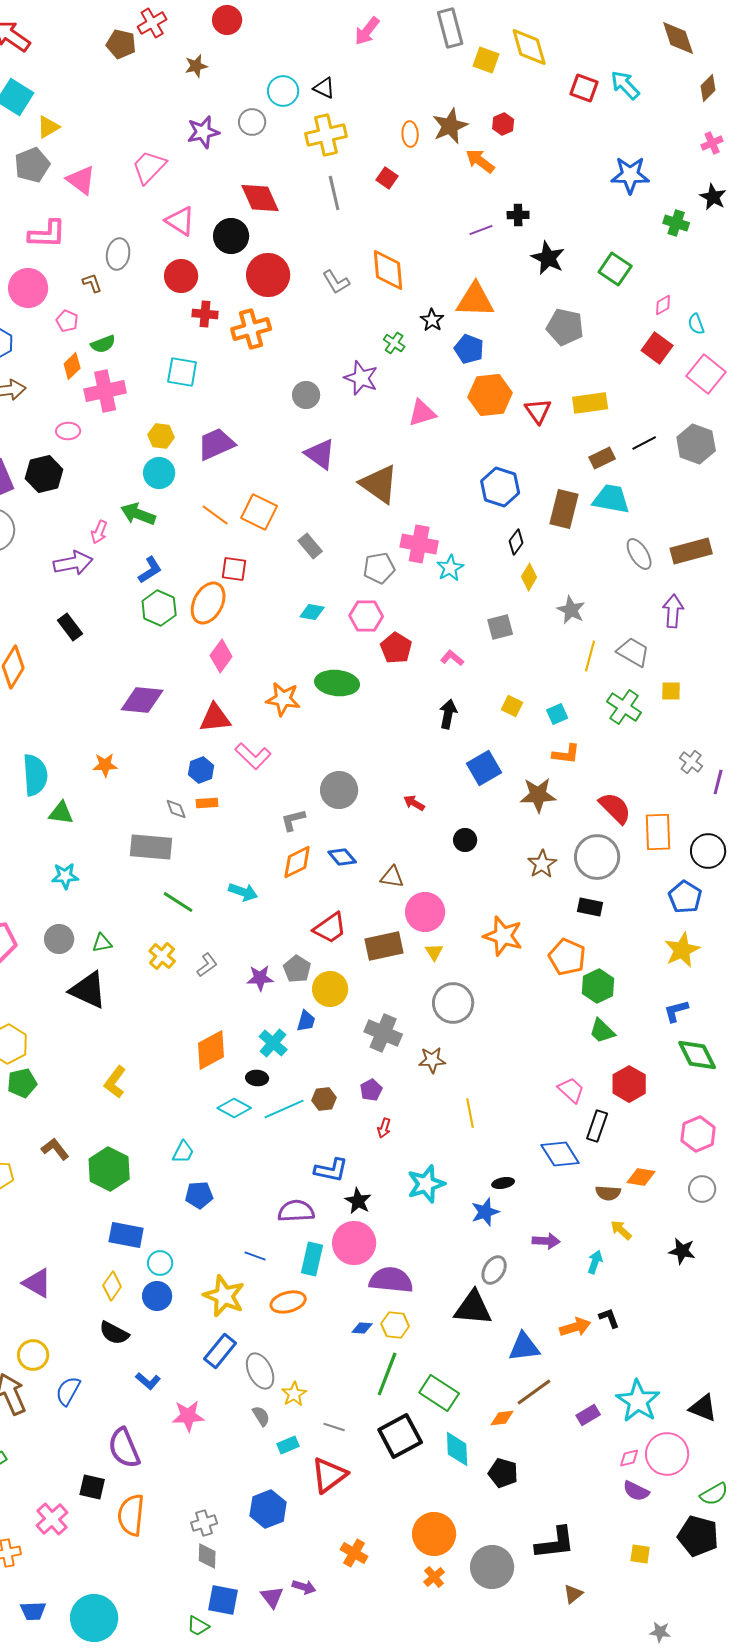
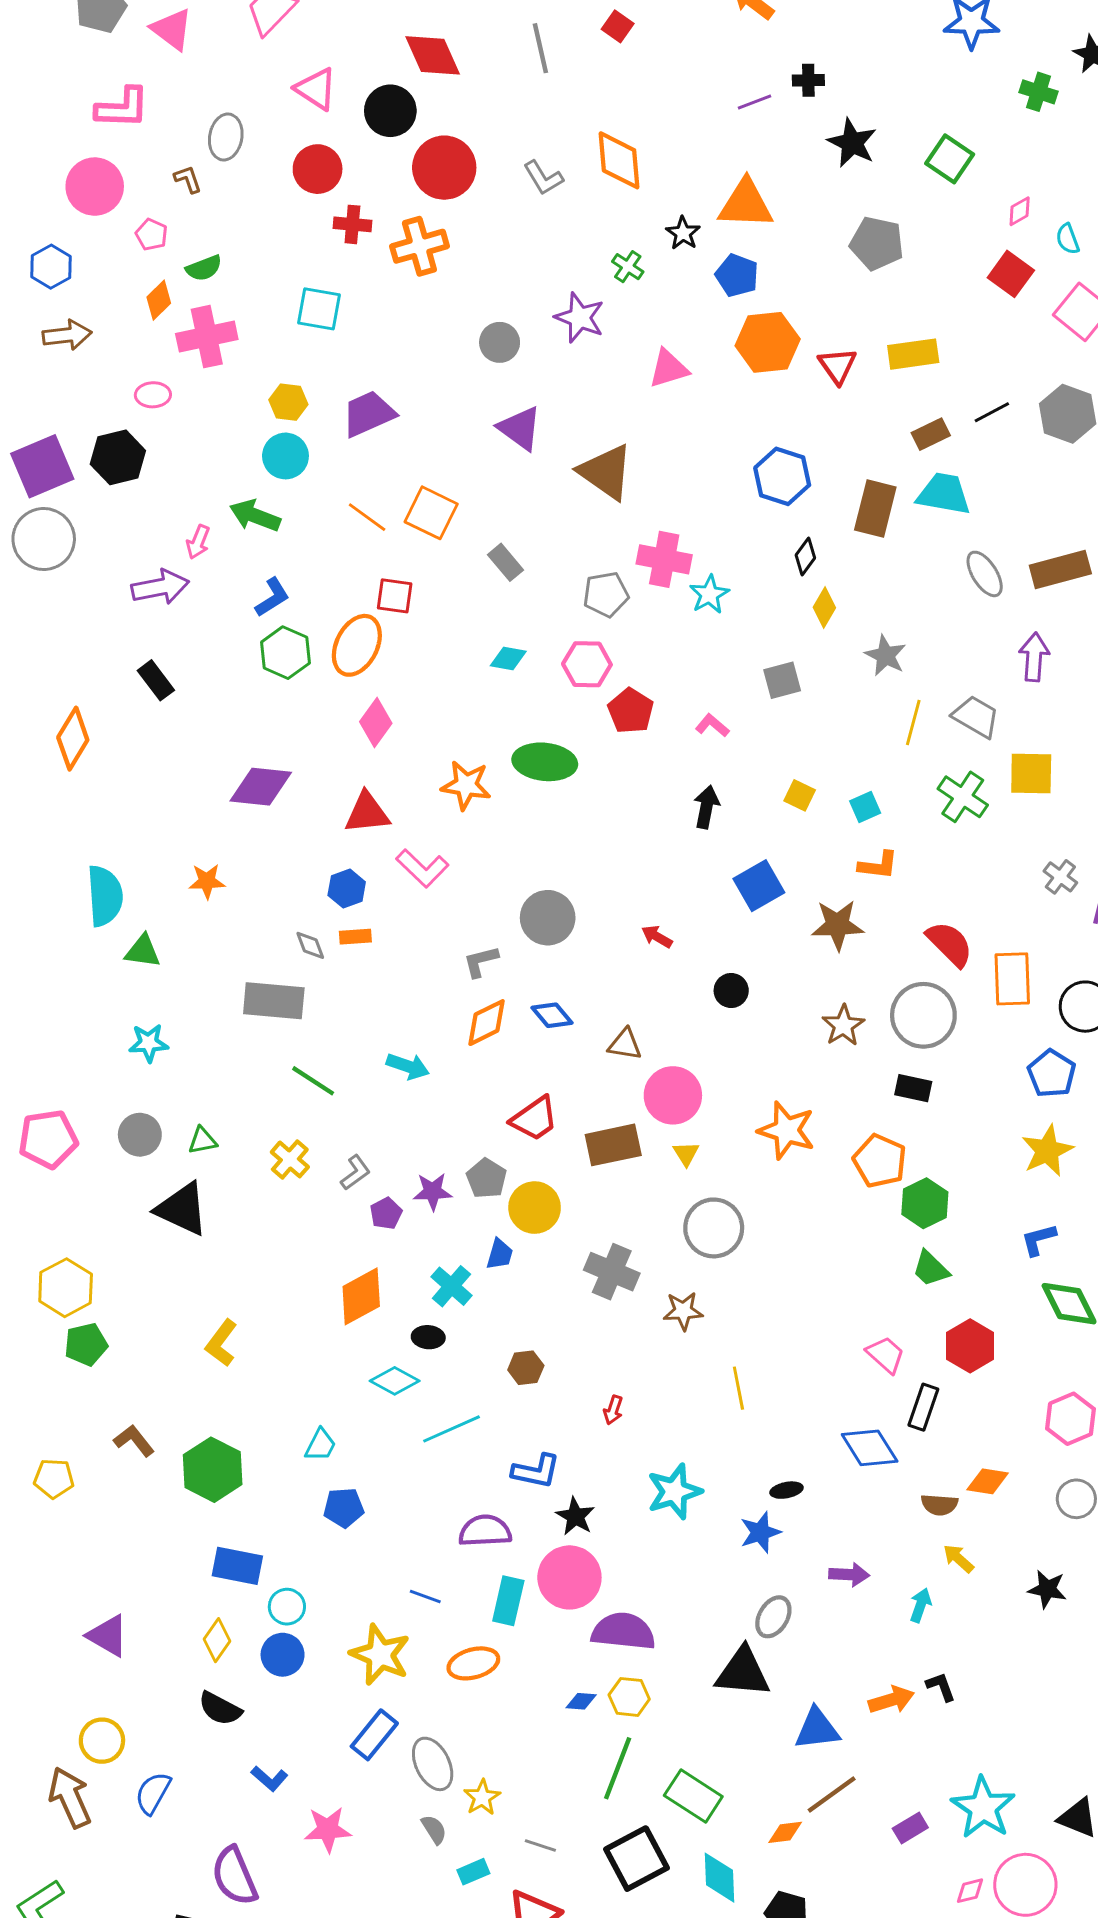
yellow square: (671, 691) -> (1031, 774), size x1.6
purple pentagon: (371, 1090) -> (386, 1213), moved
cyan line: (284, 1109) -> (452, 1429), moved

